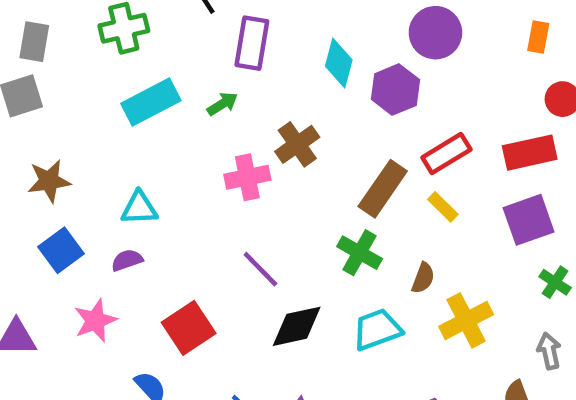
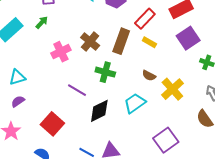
brown cross: (297, 144) -> (90, 41), moved
green cross: (360, 253) -> (105, 72), moved
brown semicircle: (423, 278) -> (149, 76), turned 112

